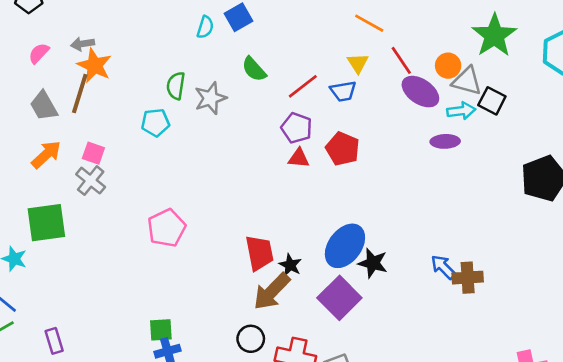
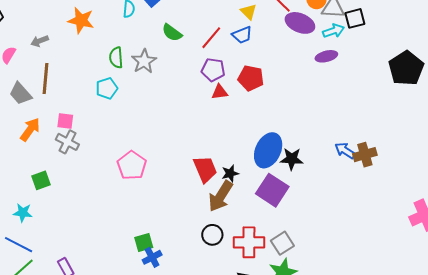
orange star: (94, 65) -> (81, 20), moved
black square: (492, 101) -> (355, 18), turned -30
green square: (46, 223) -> (41, 180), size x0.6
black star: (290, 265) -> (230, 173), turned -30

